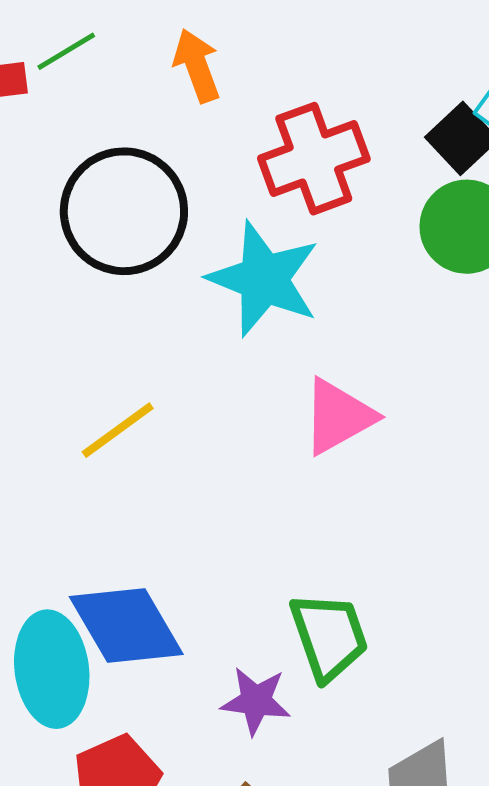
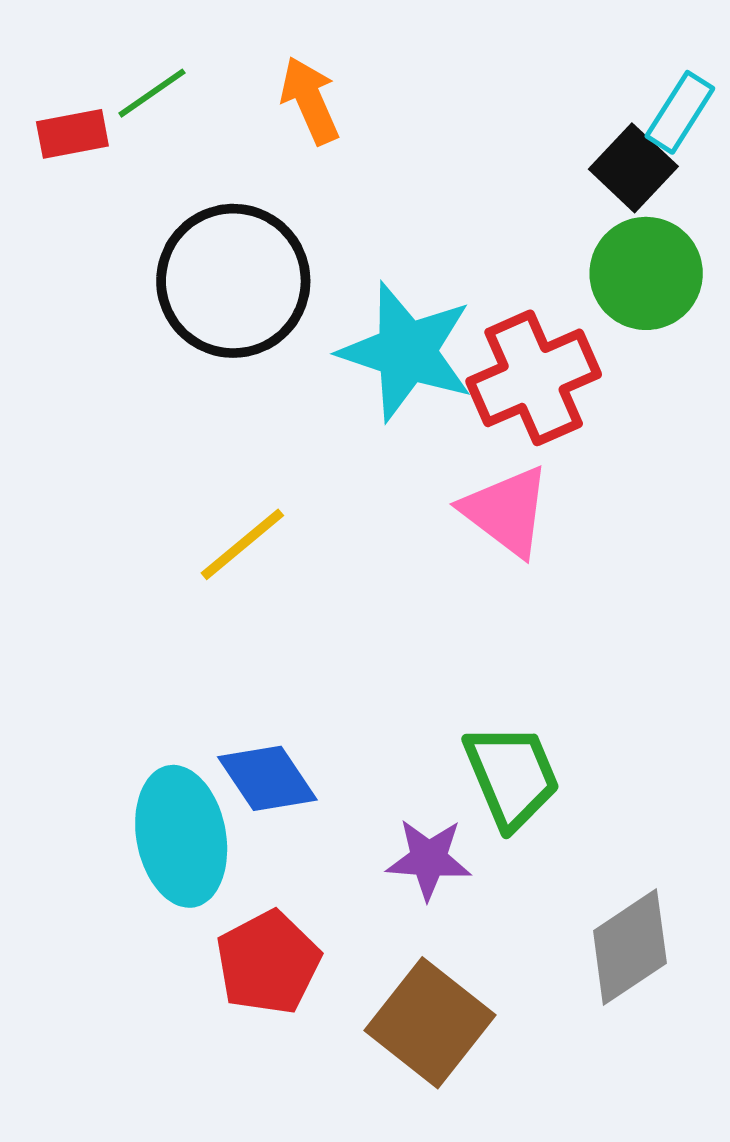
red cross: (314, 159) -> (534, 378), moved
pink triangle: (338, 416) -> (506, 511), turned -50
blue diamond: (126, 626) -> (267, 778), size x0.7

